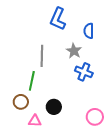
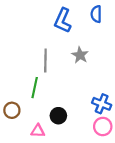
blue semicircle: (89, 31) -> (96, 14), moved
blue cross: (84, 72) -> (102, 104), moved
brown circle: (21, 102) -> (12, 110), moved

